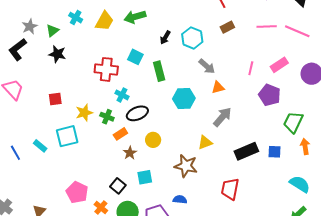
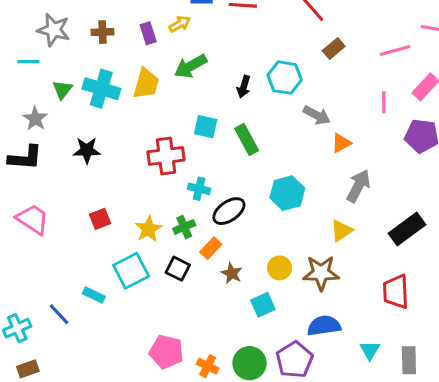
cyan cross: (76, 18) -> (101, 89), size x1.6
pink line: (267, 27) -> (395, 50), moved
green triangle: (52, 30) -> (62, 90), moved
black L-shape: (18, 49) -> (25, 158), turned -125
cyan hexagon: (184, 98) -> (287, 193), moved
green cross: (107, 117) -> (184, 227), turned -32
yellow circle: (153, 140) -> (279, 268), moved
black square: (118, 186) -> (178, 269), moved
blue semicircle: (180, 199) -> (324, 326), size x1.5

